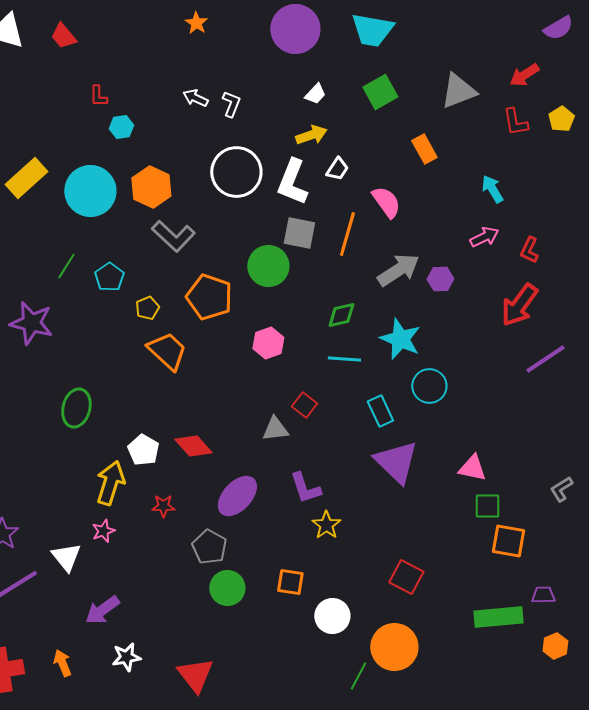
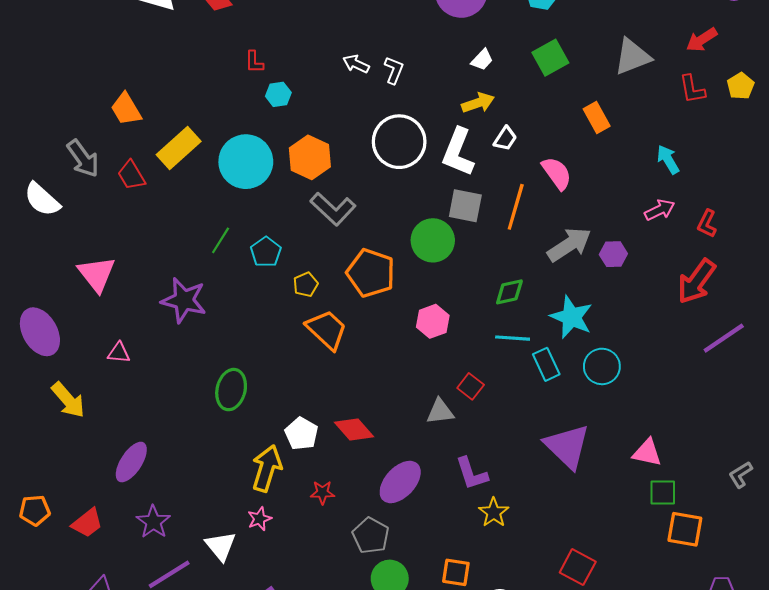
cyan rectangle: (380, 411) -> (546, 364), moved

